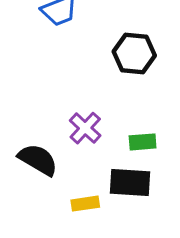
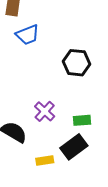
black rectangle: (130, 183) -> (74, 147), turned -40

